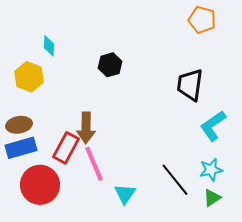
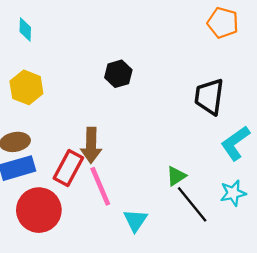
cyan diamond: (49, 46) -> (25, 30), moved
green triangle: (212, 198) -> (176, 176), moved

